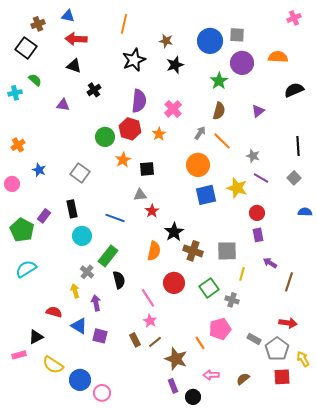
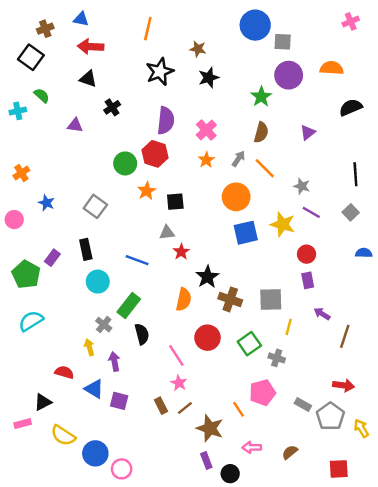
blue circle: (210, 41) -> (255, 25), moved
orange star: (159, 134) -> (206, 160), moved
red square: (282, 377) -> (339, 469), moved

